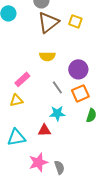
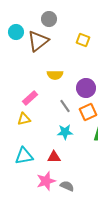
brown triangle: (48, 22) -> (38, 41), moved
red triangle: (44, 130) -> (54, 157), moved
gray semicircle: (59, 167) -> (67, 186), turned -48

